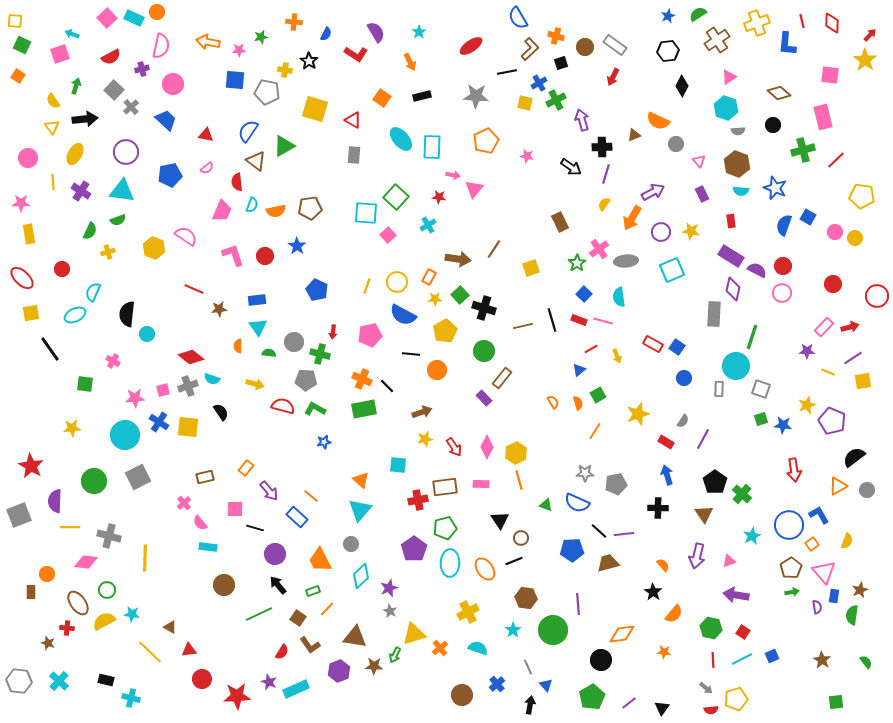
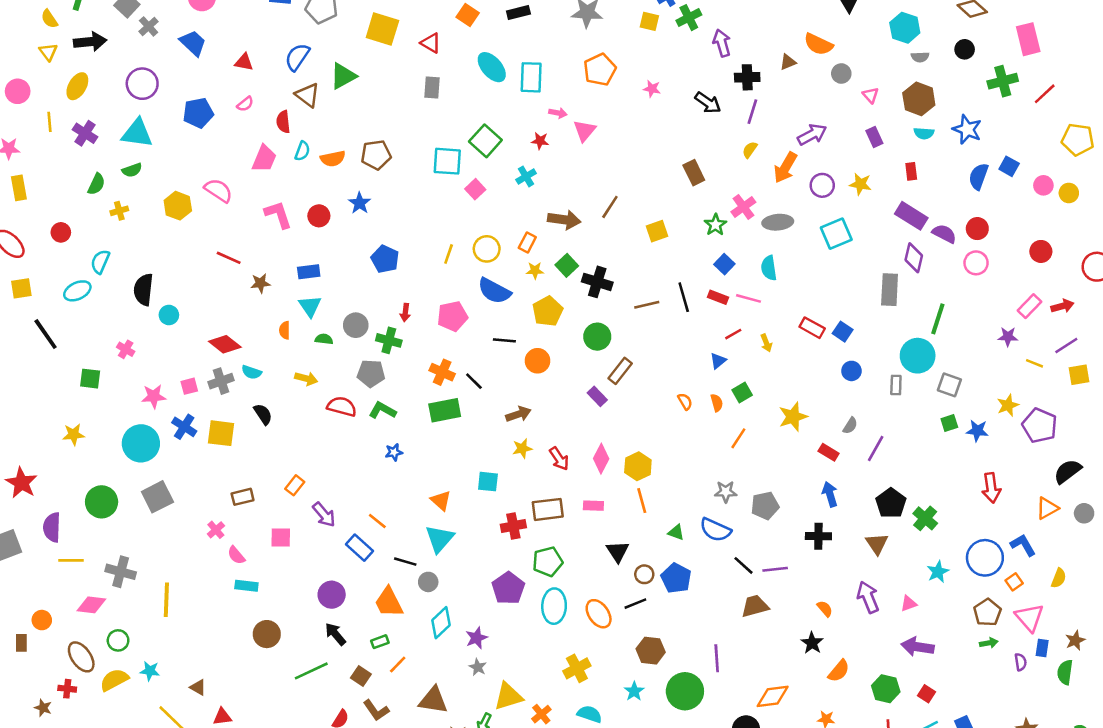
black line: (255, 528) -> (405, 562), moved
blue pentagon: (572, 550) -> (676, 578), moved, turned 30
purple arrow: (697, 556) -> (868, 597), turned 145

